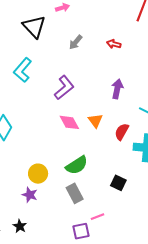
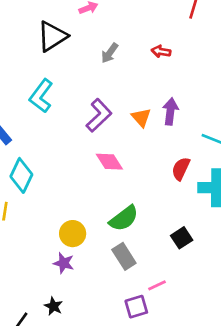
black triangle: (34, 27) -> (52, 36), turned 45
orange triangle: (95, 121) -> (141, 117), moved
black square: (118, 183) -> (182, 238), turned 35

